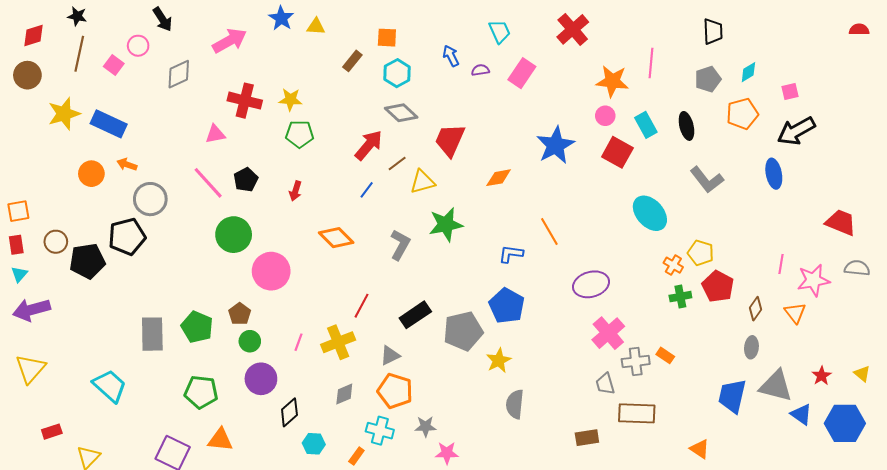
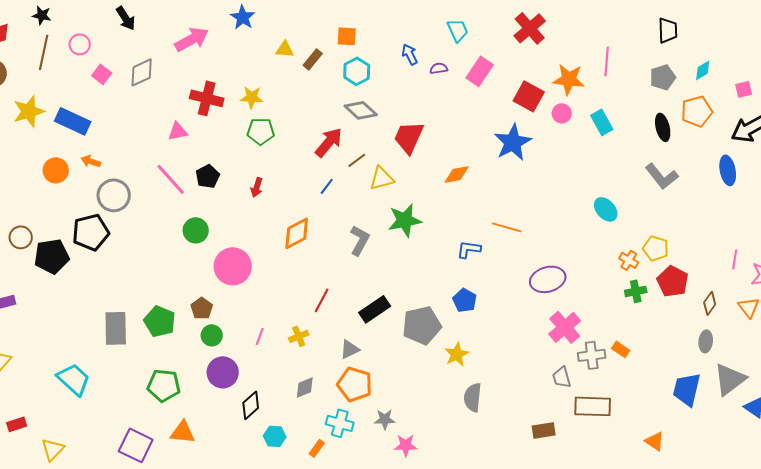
yellow triangle: (316, 26) -> (285, 49), moved
pink circle: (138, 46) -> (80, 44), moved
pink square: (114, 65) -> (102, 74), moved
black ellipse: (686, 126) -> (663, 127), moved
red square: (617, 152) -> (529, 96), moved
cyan ellipse: (650, 213) -> (606, 209), size x0.7
orange line: (549, 232) -> (507, 227), turned -44
green circle: (234, 235) -> (196, 230), size x0.7
orange diamond: (336, 238) -> (297, 233), turned -72
blue pentagon: (507, 306) -> (465, 300), size x0.7
yellow cross: (338, 342) -> (299, 336), size x0.6
gray triangle: (776, 386) -> (730, 379), turned -51

